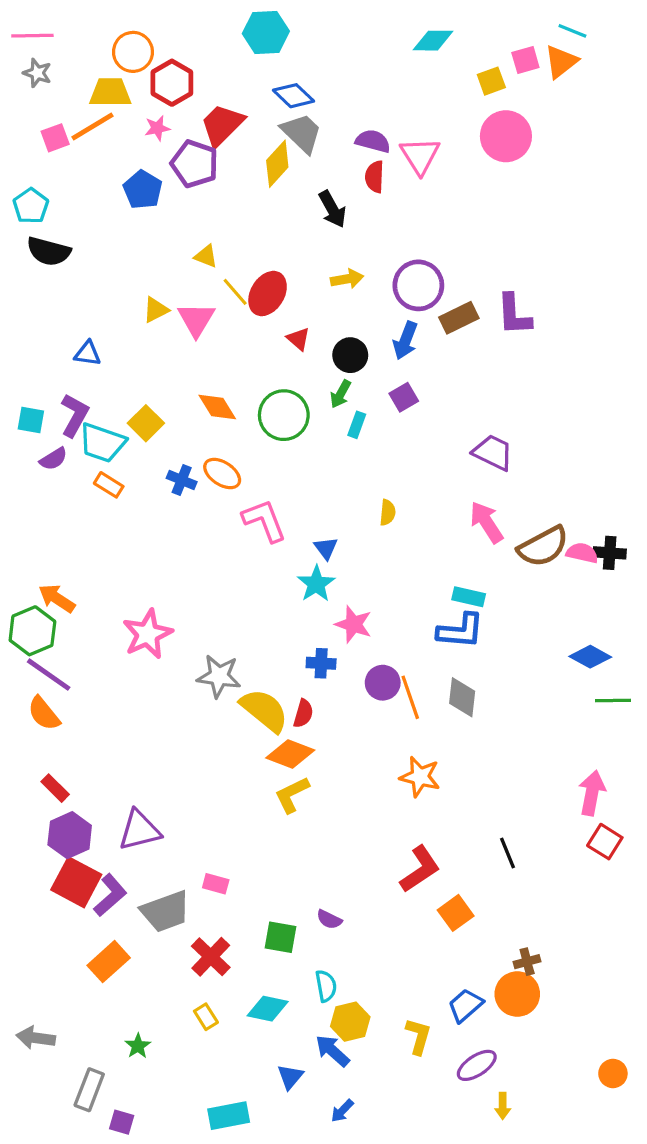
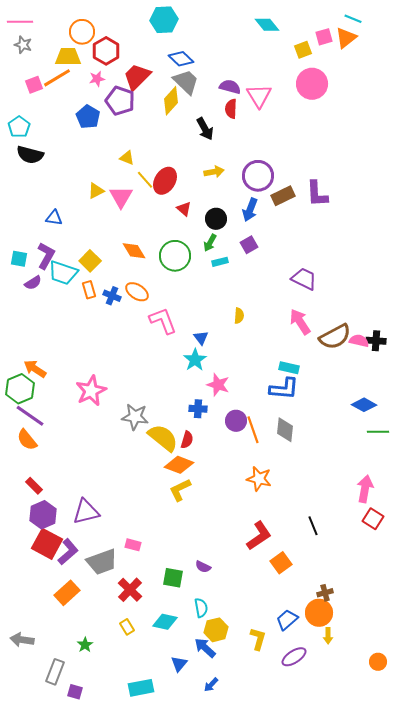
cyan diamond: (433, 41) -> (267, 25), turned 50
cyan rectangle: (357, 425) -> (220, 262), turned 56
orange rectangle: (109, 485) -> (89, 290), moved, turned 42
yellow arrow: (503, 1106) -> (328, 636), moved

